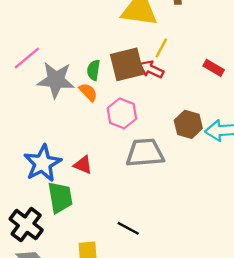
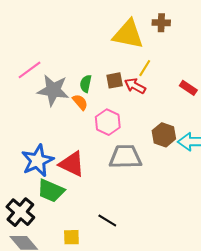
brown square: (127, 64) -> (115, 80), size x0.6
red triangle: (83, 165) -> (72, 164), size x1.6
green trapezoid: (60, 197) -> (51, 191), turned 120

